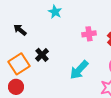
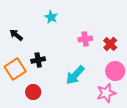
black cross: (42, 55) -> (38, 60), turned 32
red circle: (16, 87) -> (33, 92), moved

